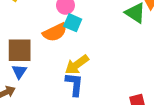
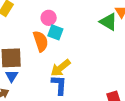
orange semicircle: (55, 32) -> (41, 41), turned -80

